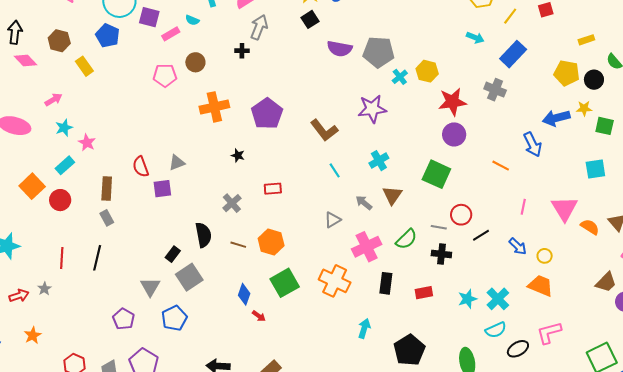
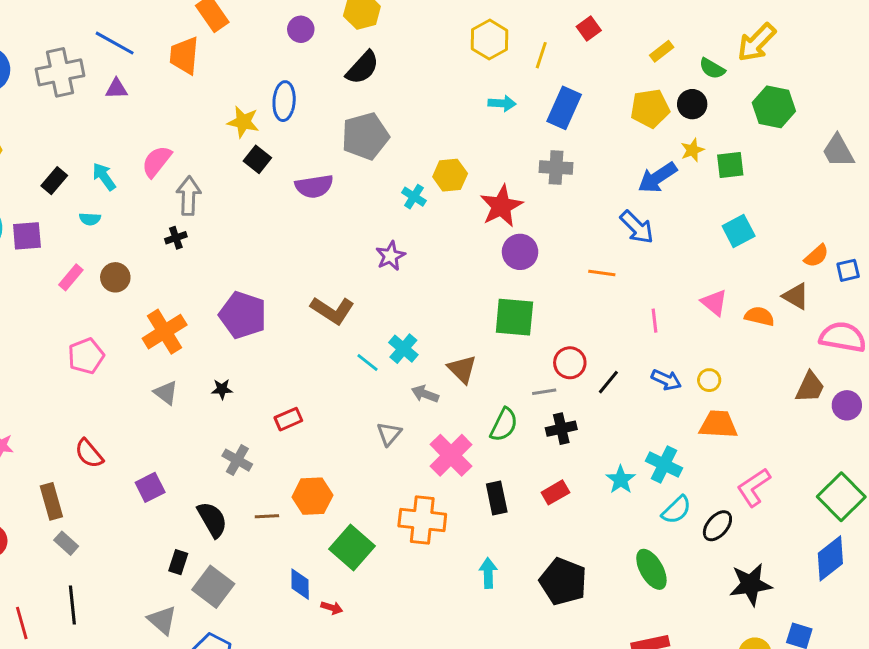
pink rectangle: (171, 34) -> (71, 277), moved
gray pentagon: (379, 52) -> (365, 136), moved
pink pentagon: (165, 75) -> (86, 356), moved
purple star: (372, 109) -> (390, 256), size x0.7
cyan cross: (379, 161) -> (403, 349), moved
gray triangle: (177, 163) -> (166, 393), moved, turned -42
purple square: (162, 189) -> (150, 487), moved
pink triangle: (565, 209) -> (714, 303), size x0.7

